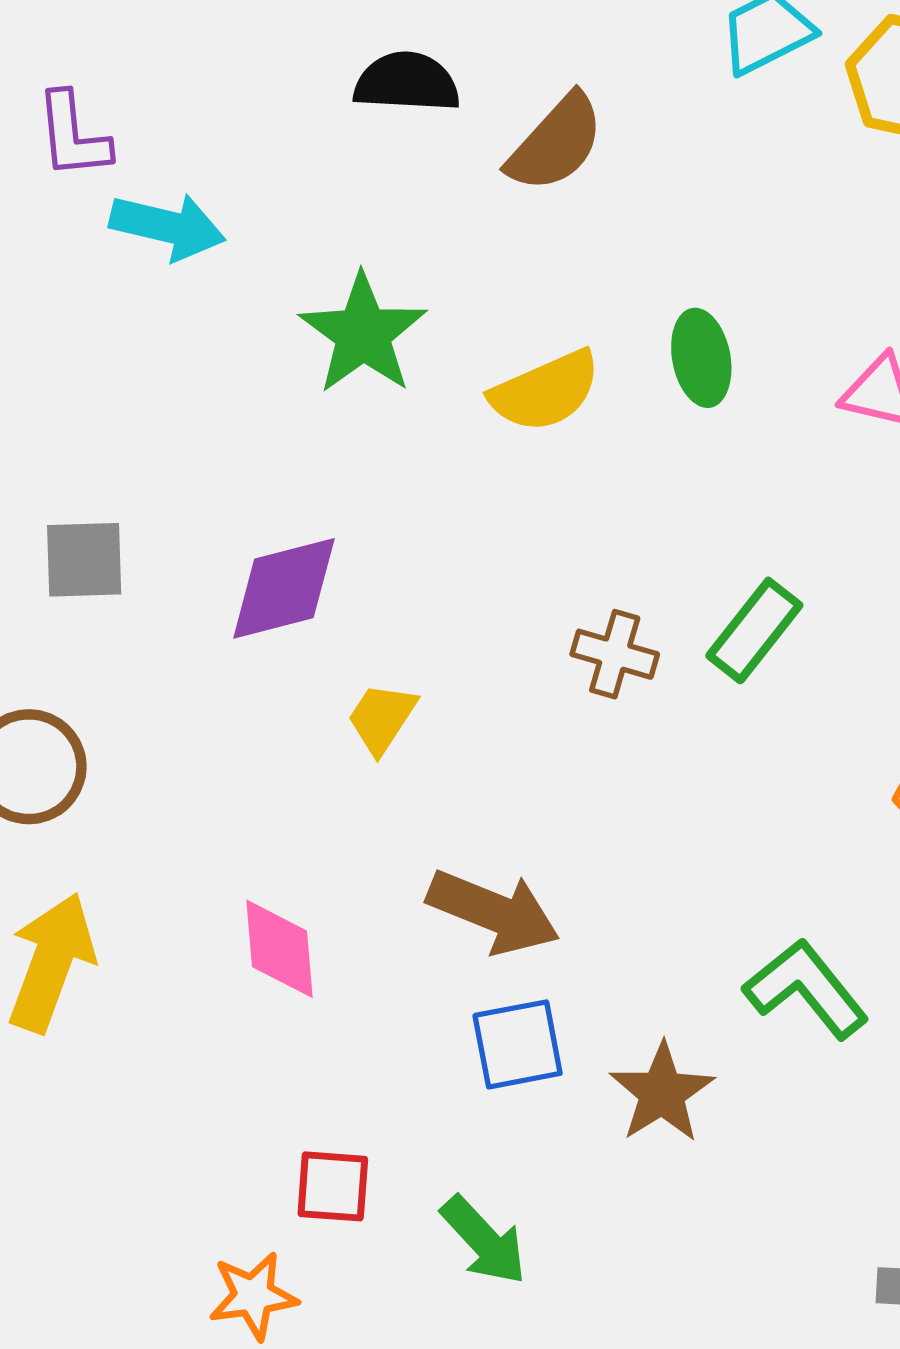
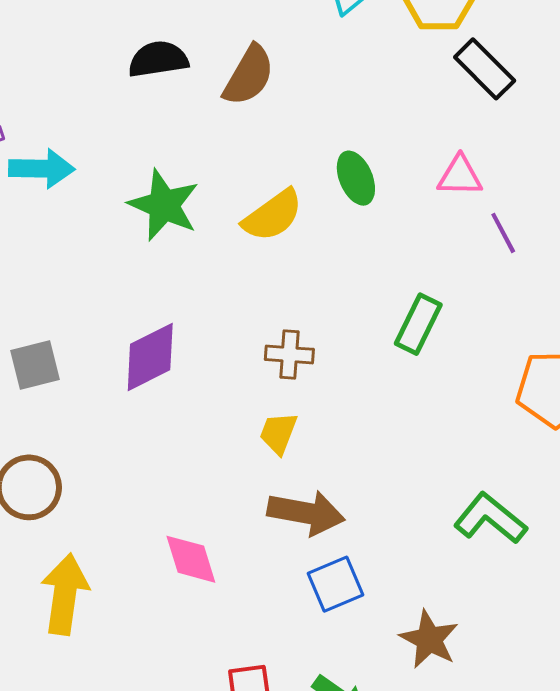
brown cross: (615, 654) -> (289, 354), moved
yellow trapezoid: (382, 718) -> (278, 433), moved
brown star: (662, 1093) -> (429, 639), moved

